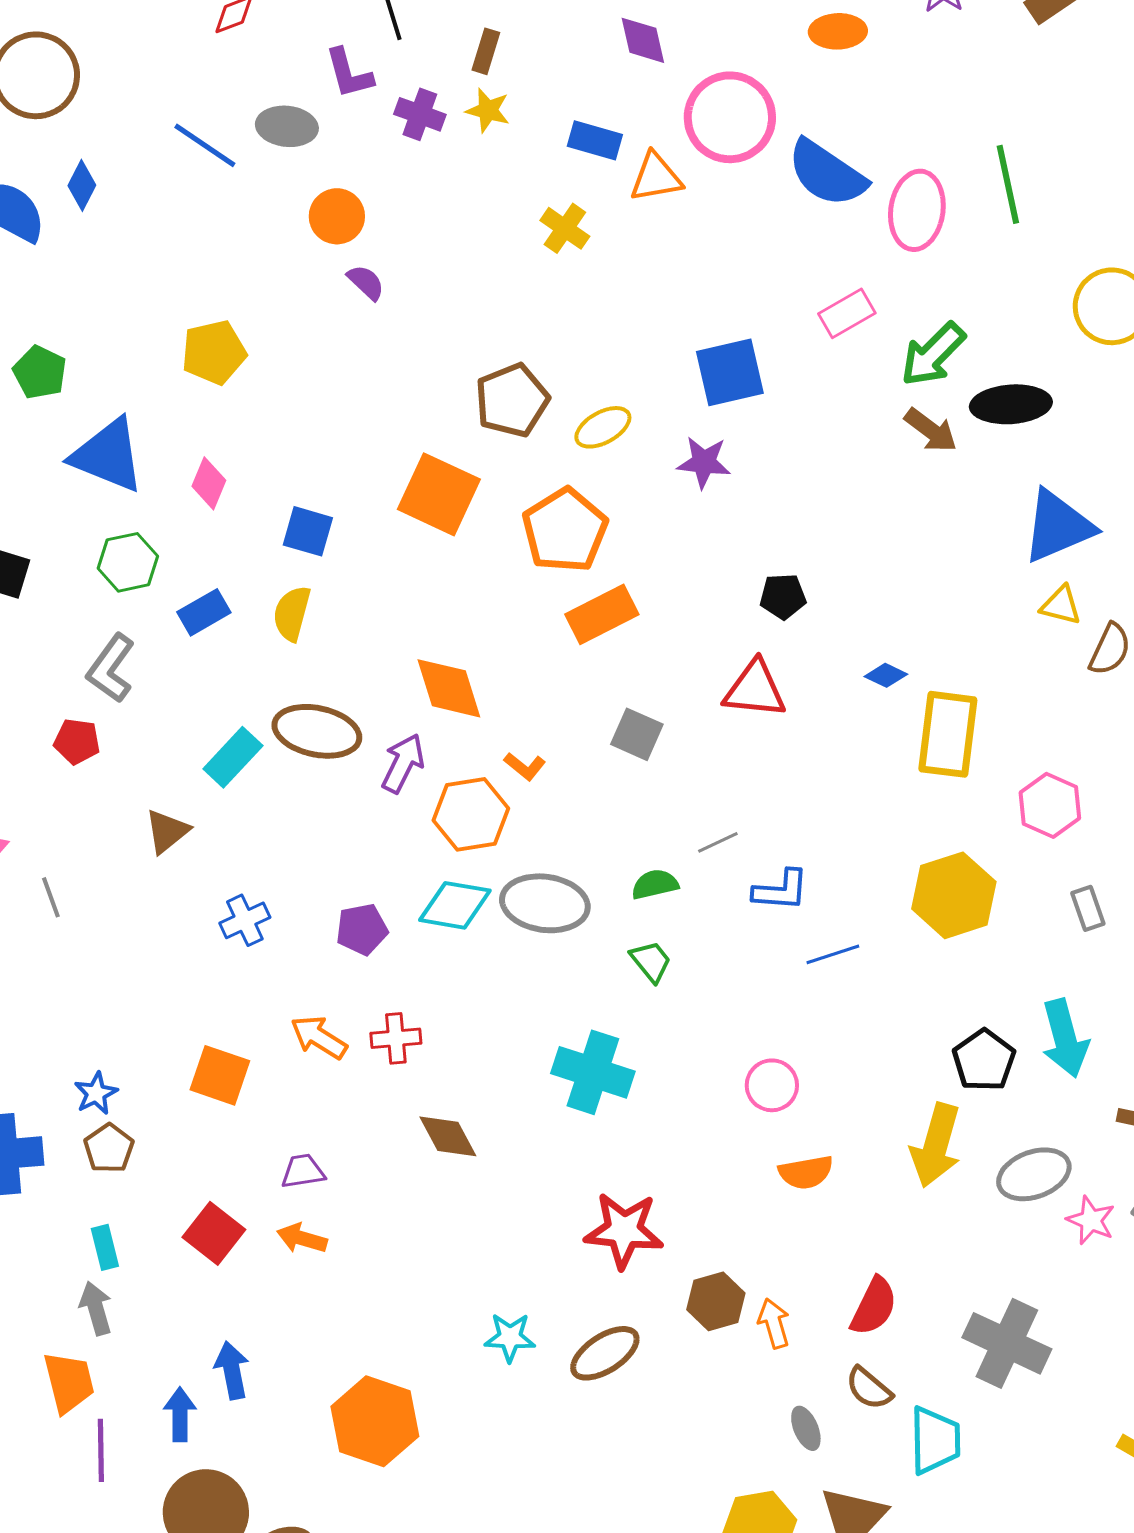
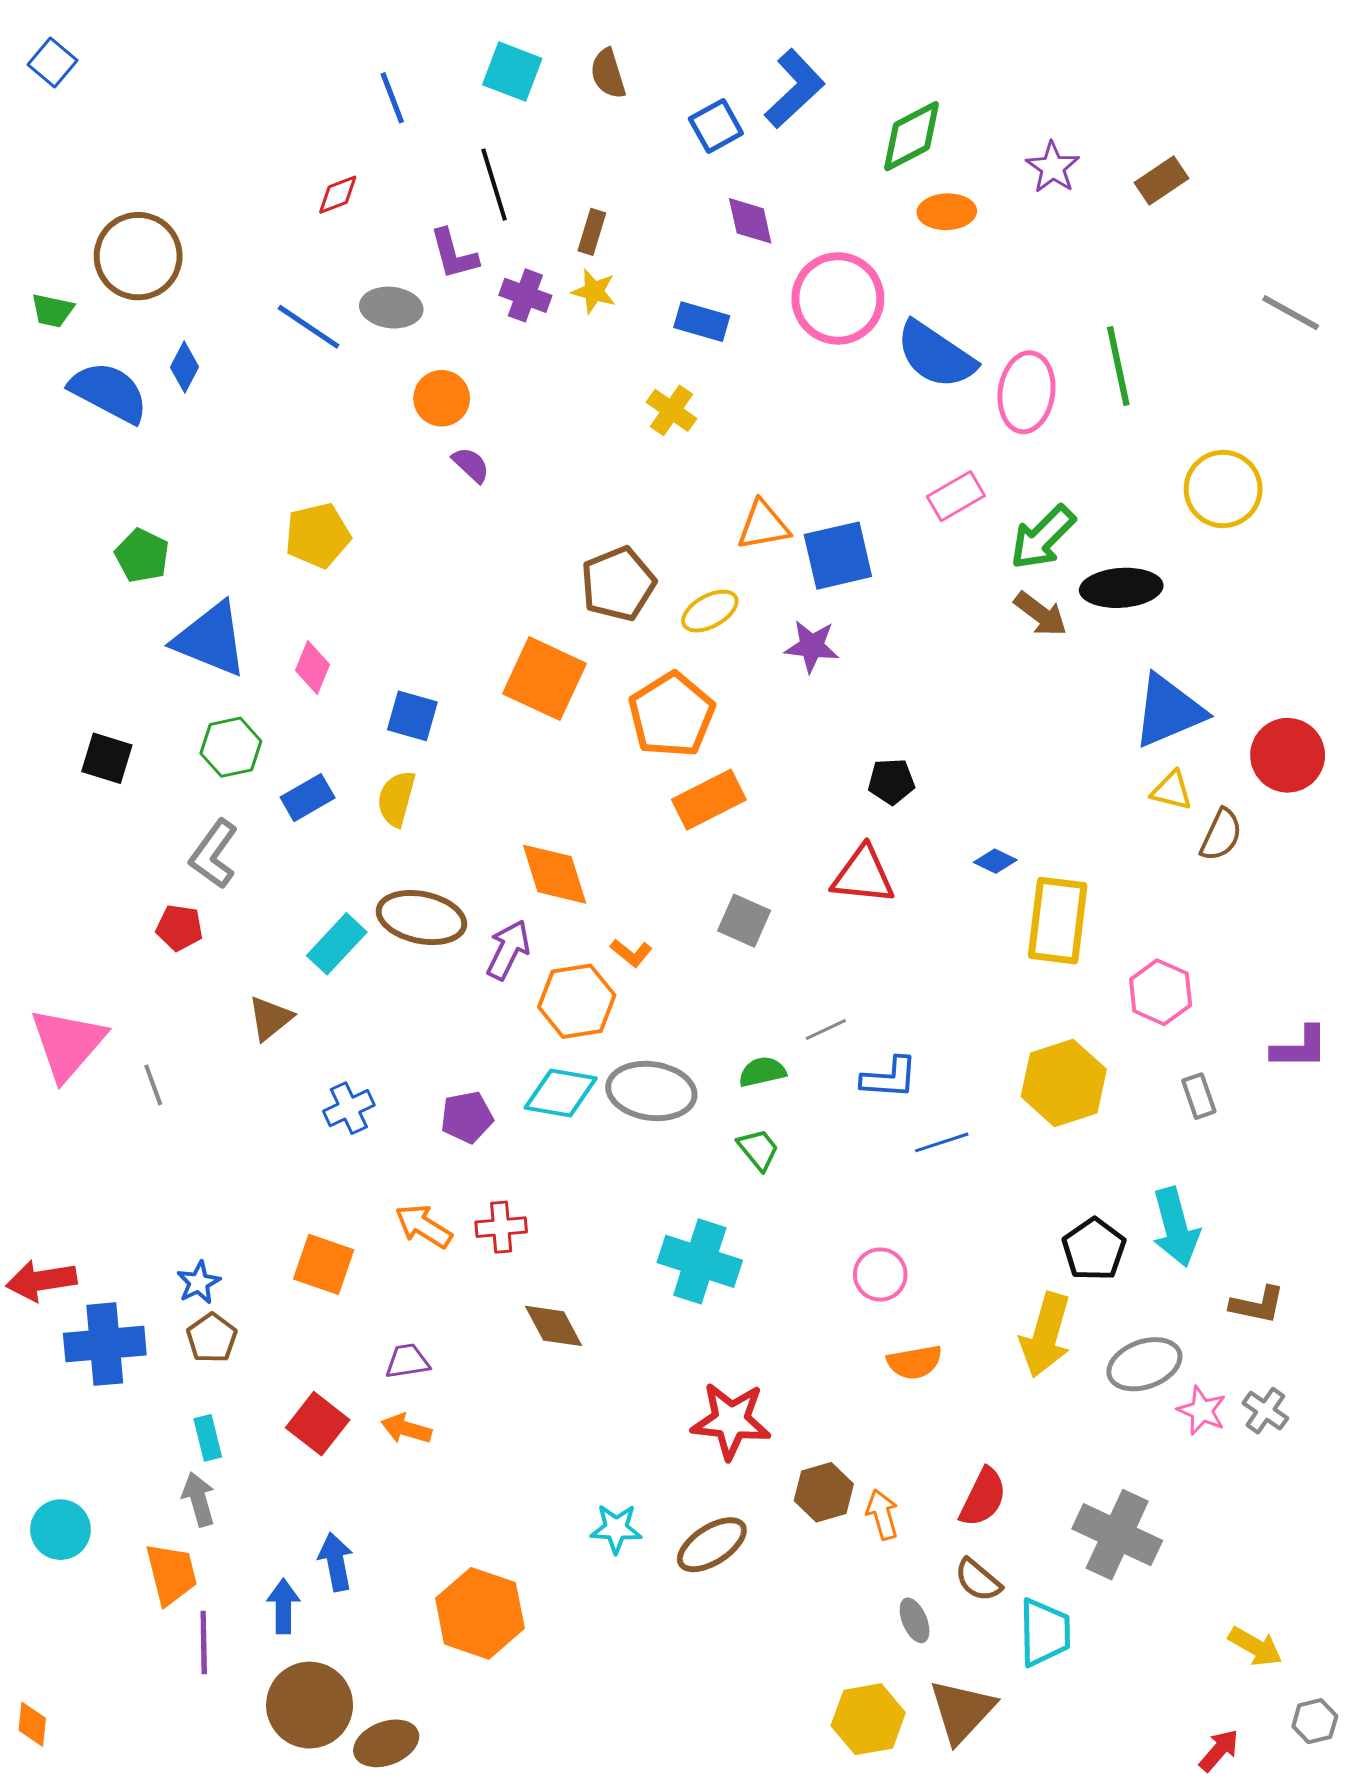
orange triangle: (656, 177) -> (763, 525), moved

